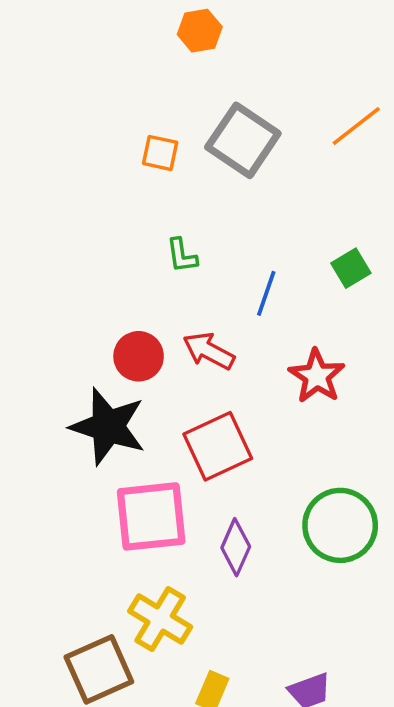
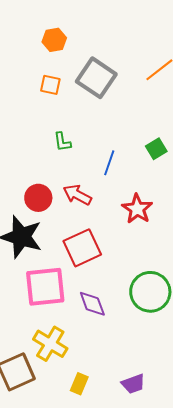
orange hexagon: (200, 31) -> (54, 40), moved
purple diamond: (236, 547) -> (92, 304), turned -44

